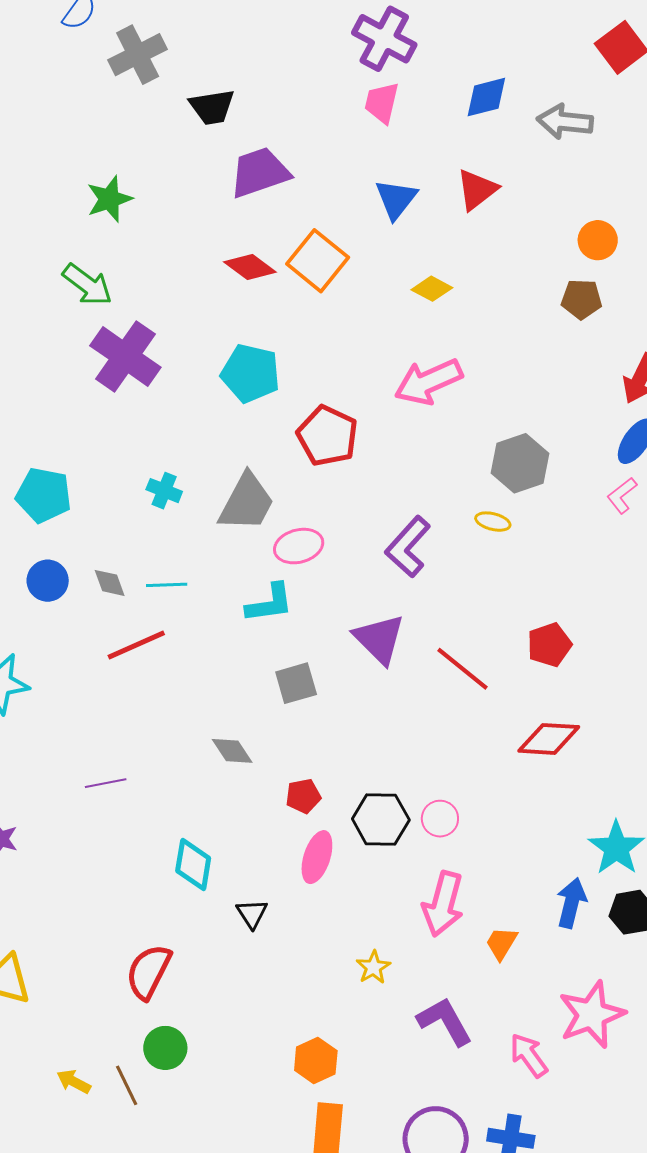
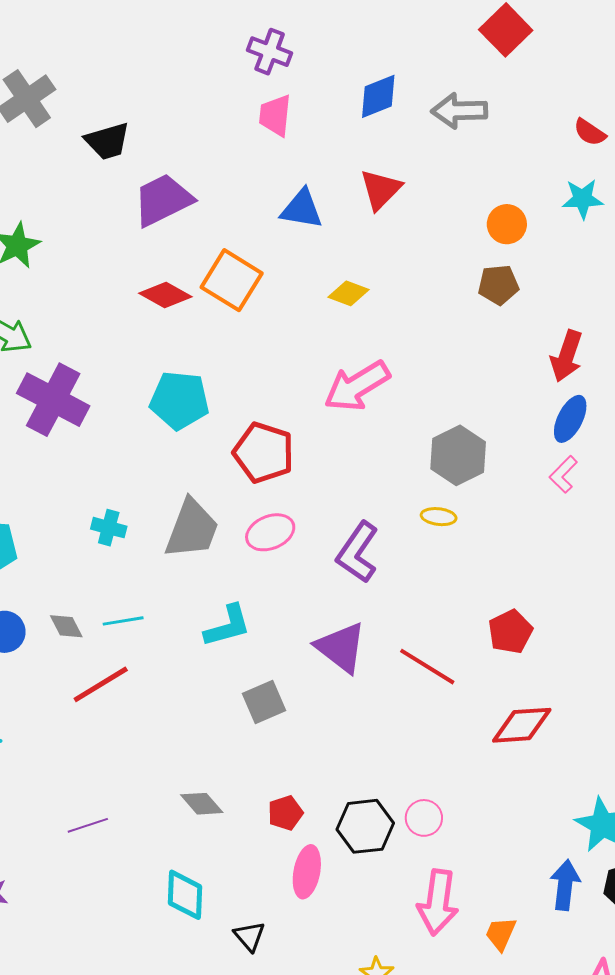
purple cross: (384, 39) -> (270, 52), size x0.7
blue triangle: (396, 199) -> (302, 209), turned -51
pink ellipse: (299, 546) -> (270, 532), moved
gray diamond: (232, 751) -> (202, 804), moved

